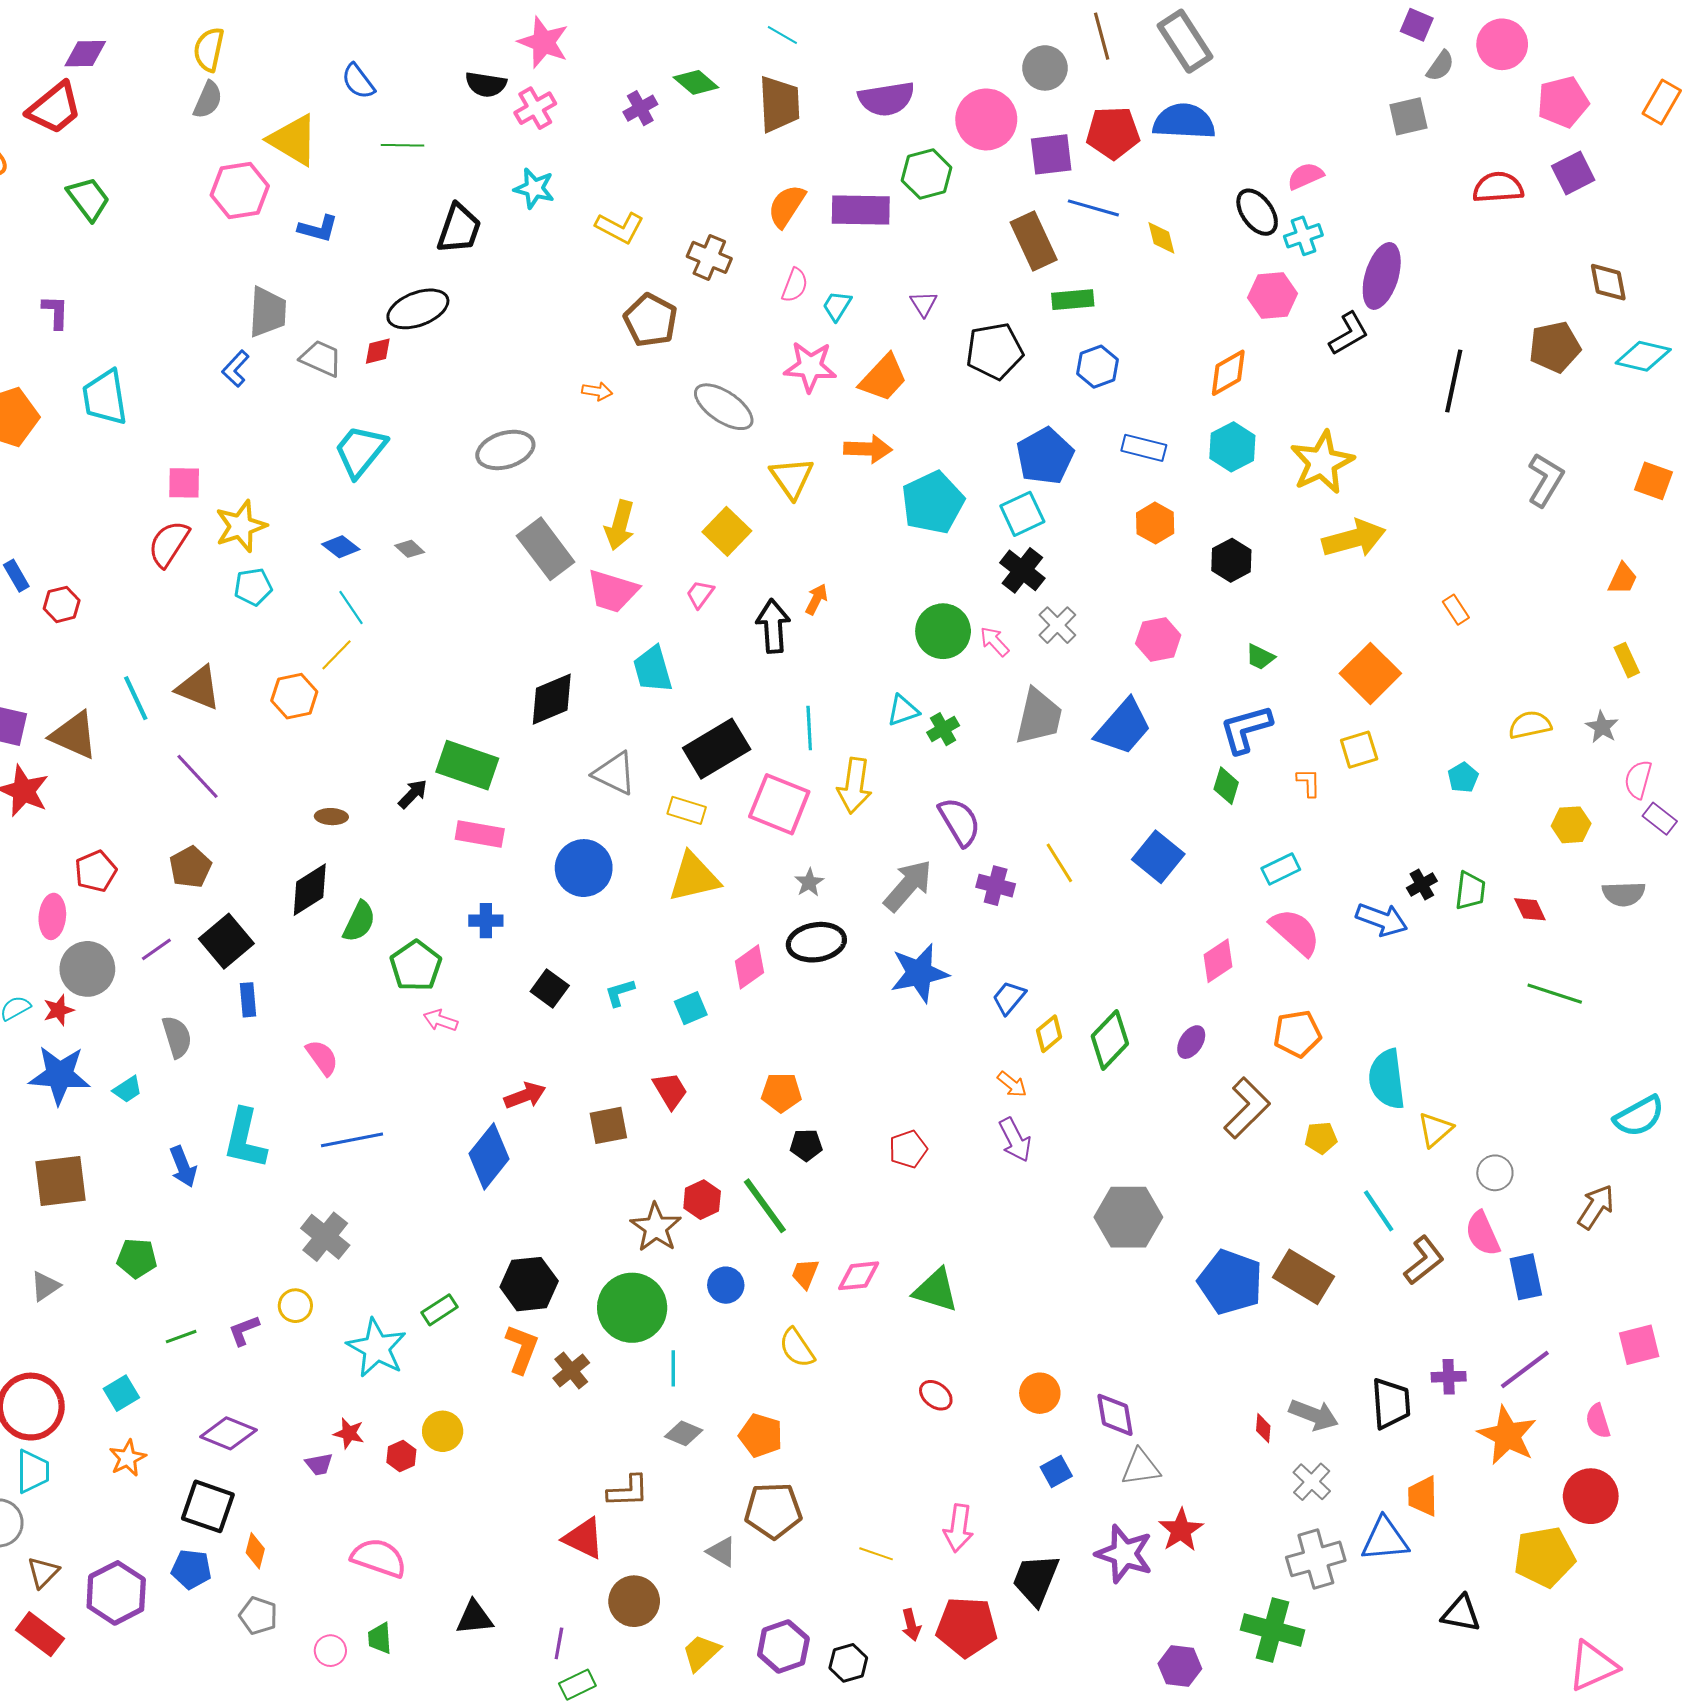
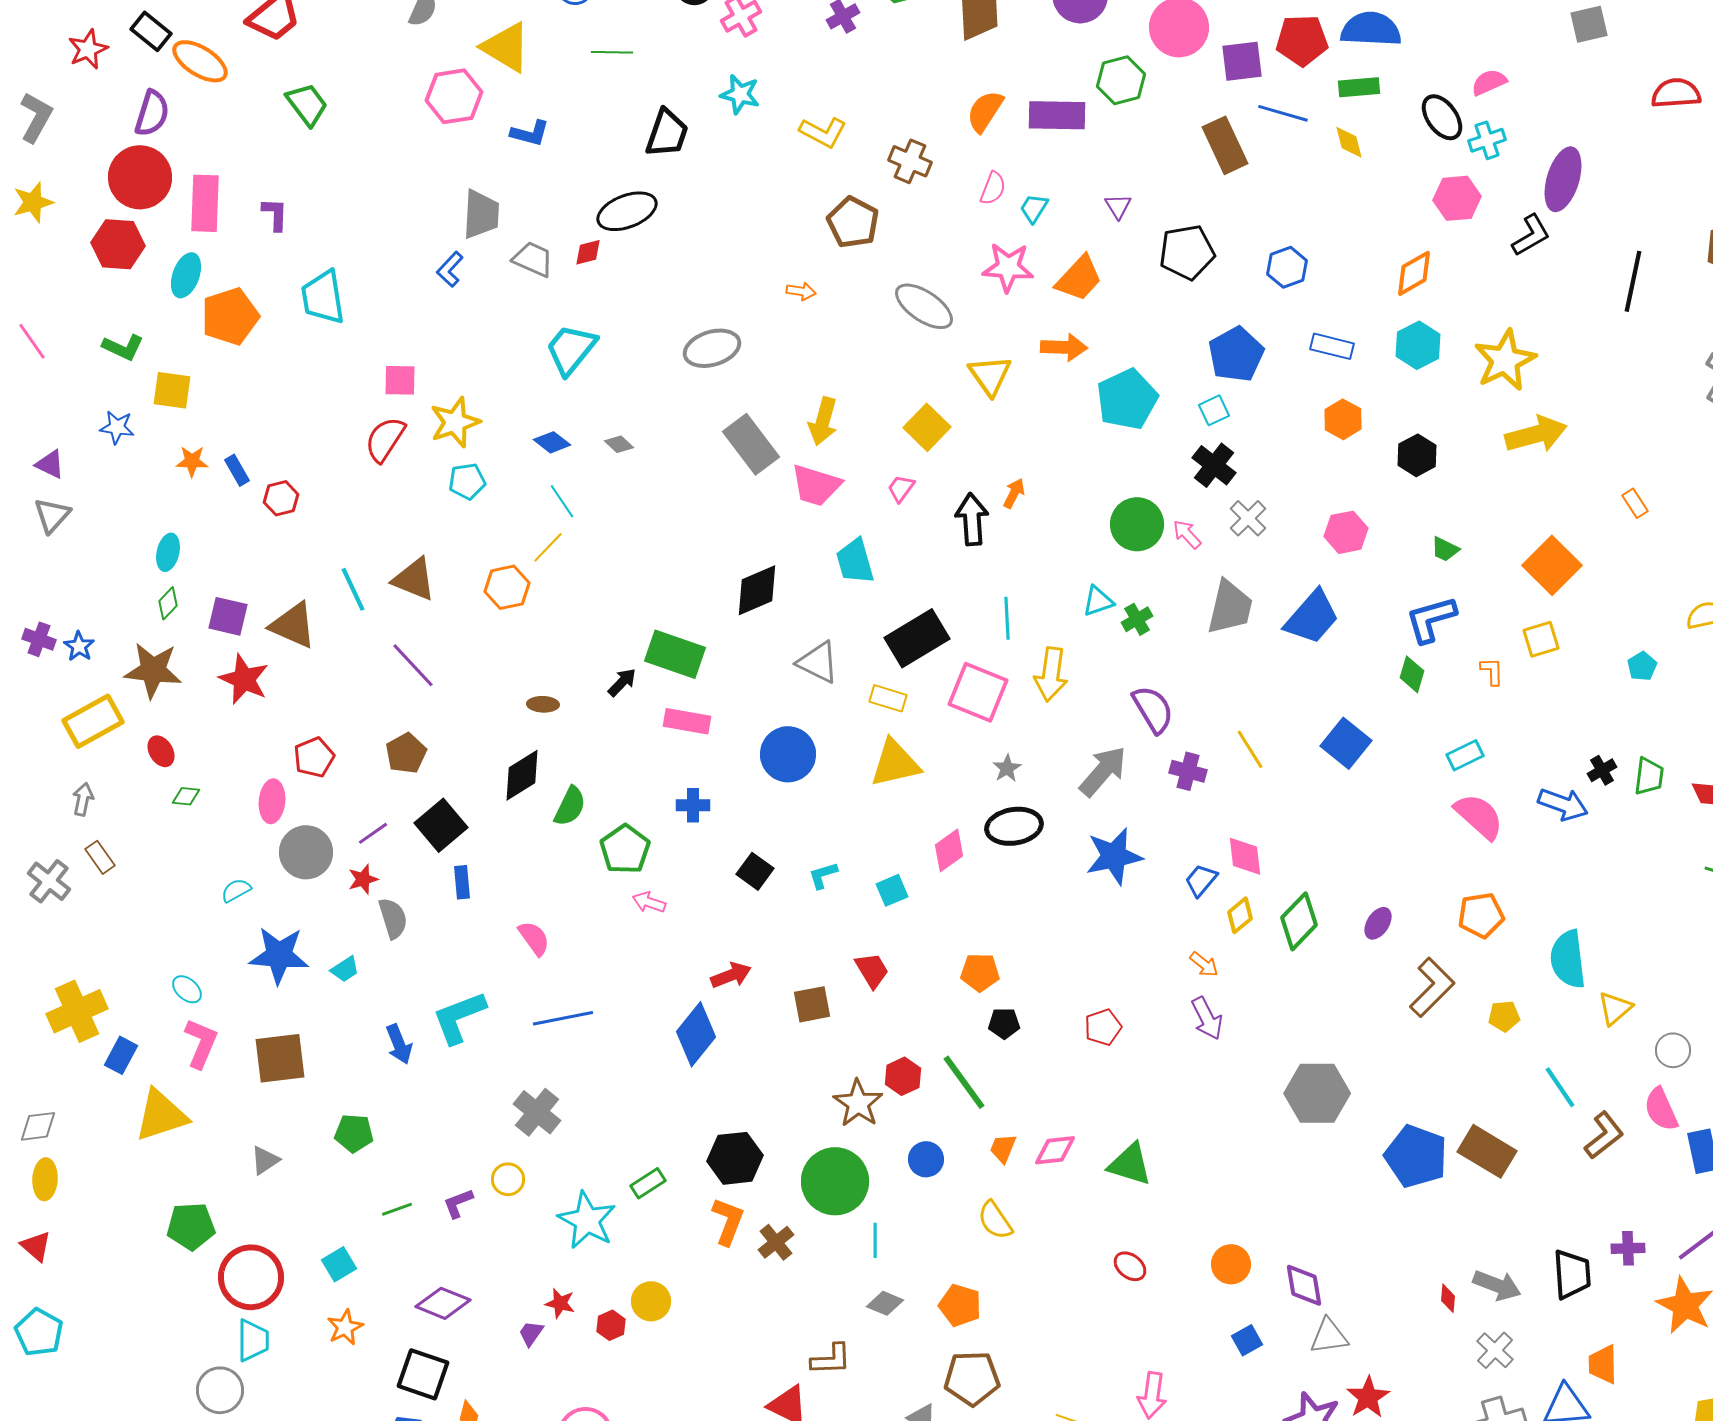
green rectangle: (1073, 300) -> (1359, 87), moved
cyan square: (1022, 514) -> (1214, 410), size x0.7
pink diamond: (1218, 961) -> (1245, 856), moved, turned -63
red star: (59, 1010) -> (363, 879), moved
cyan L-shape: (245, 1139) -> (459, 1017), turned 56
purple trapezoid: (319, 1464) -> (531, 1333), turned 136

